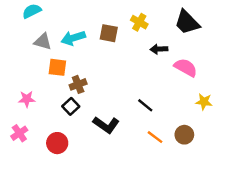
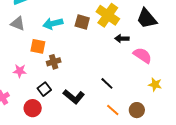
yellow cross: (139, 22) -> (108, 15), size x1.6
gray triangle: (43, 42) -> (18, 24), moved
pink star: (27, 99) -> (20, 71), moved
black square: (71, 106) -> (44, 89), moved

